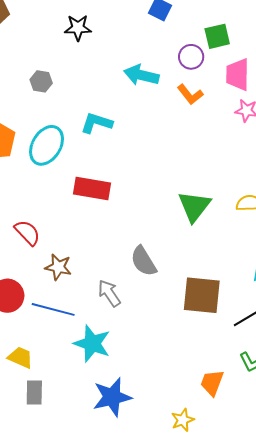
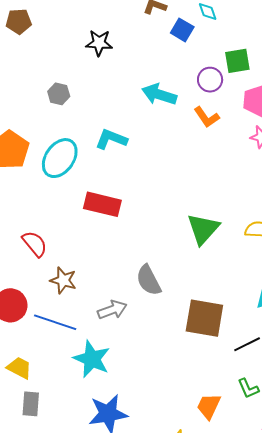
gray arrow: (109, 293) -> (112, 310), turned 100

